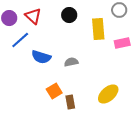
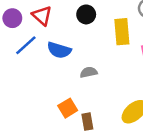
blue semicircle: (41, 57) -> (59, 50), moved

